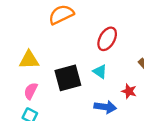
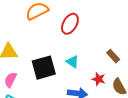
red ellipse: (107, 39) -> (70, 24), moved

